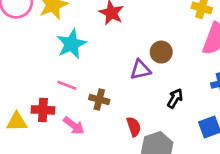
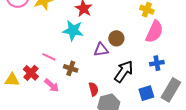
cyan star: (71, 44) -> (73, 30), moved, turned 30
black arrow: (175, 98) -> (124, 71), size x1.6
red cross: (43, 110) -> (31, 73), turned 35

